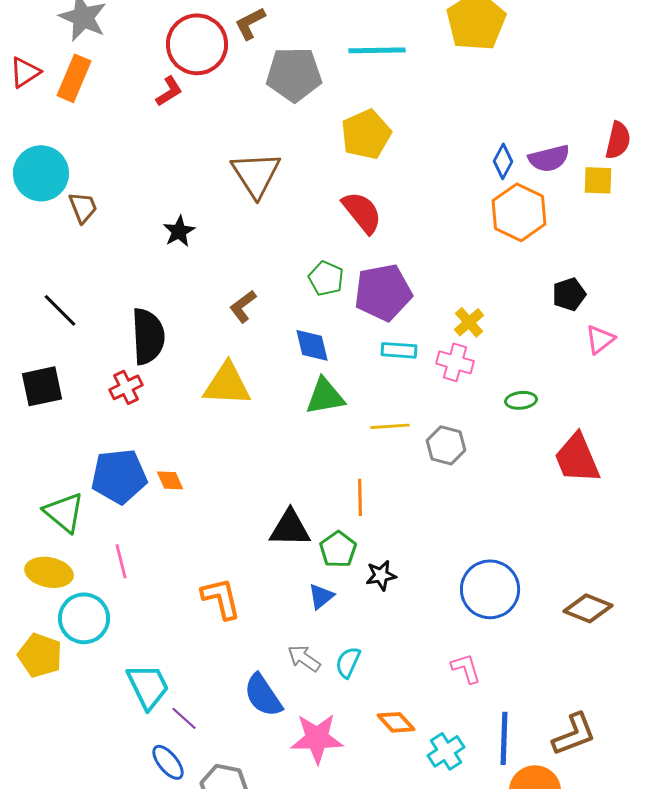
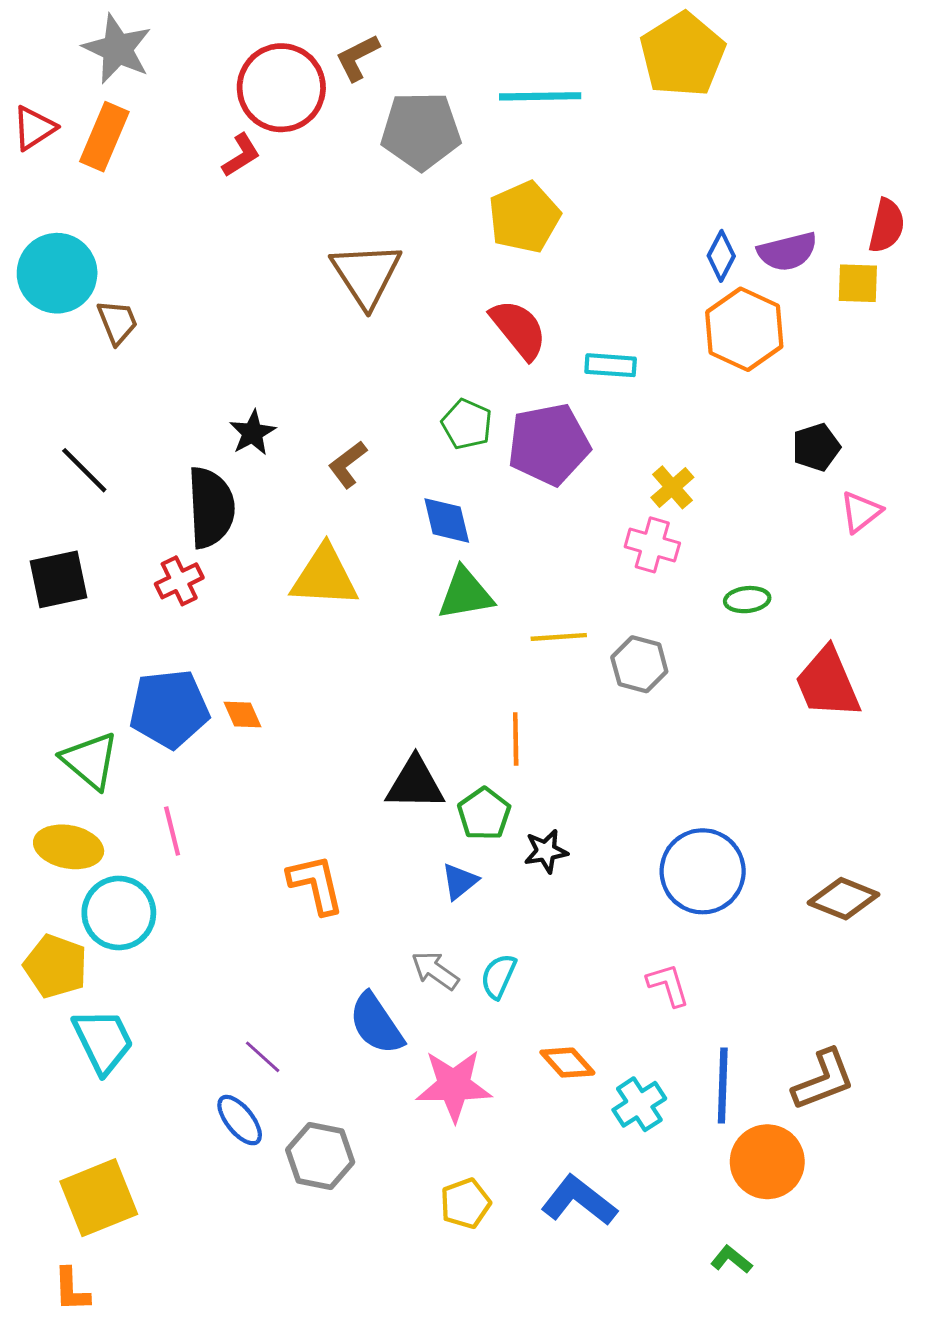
black star: (179, 231) -> (253, 433), moved
cyan rectangle: (399, 350) -> (611, 365), moved
cyan trapezoid: (148, 686) -> (103, 1041), moved

